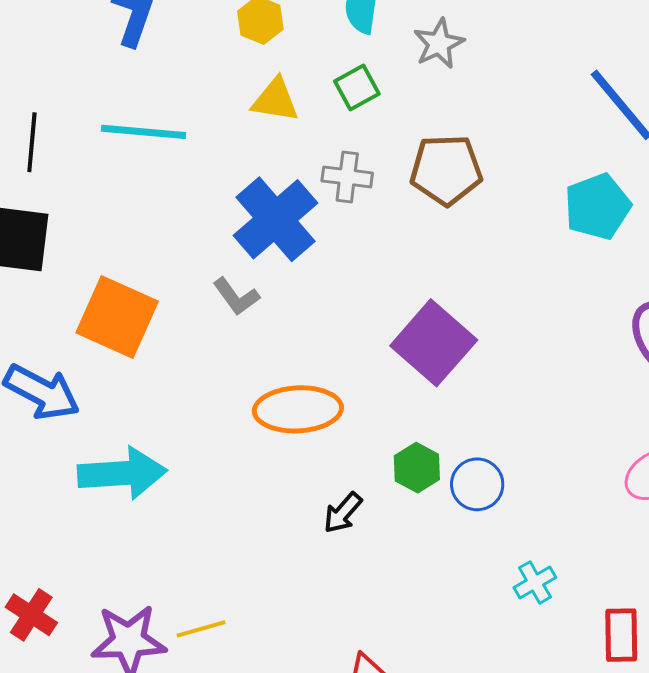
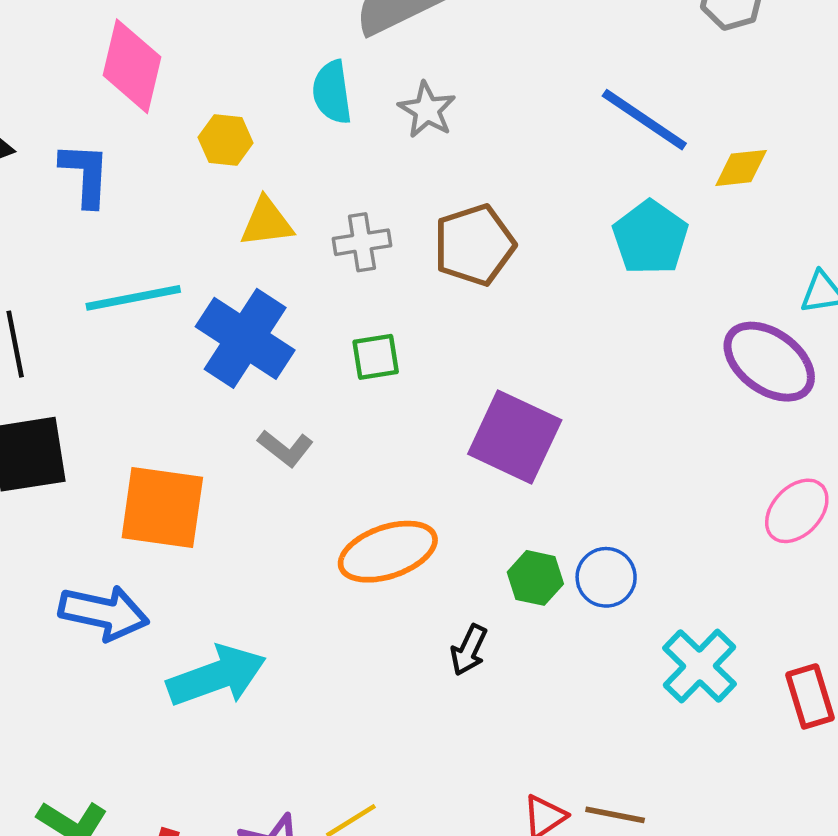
green square: (357, 87) -> (376, 357), moved, turned 36
gray cross: (347, 177) -> (362, 242), moved
blue cross: (275, 219) -> (245, 338), moved
cyan cross: (535, 582) -> (700, 666), size x1.6

